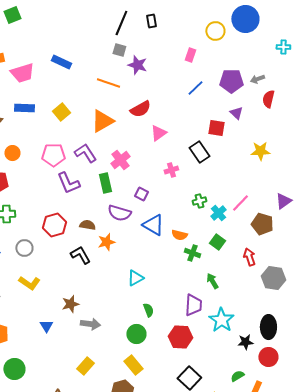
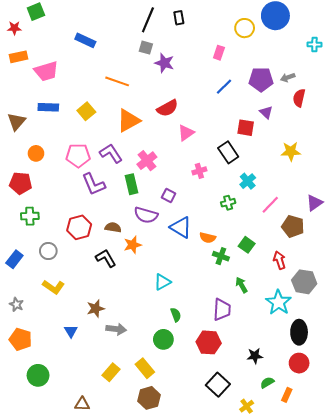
blue rectangle: (61, 62) -> (85, 40), moved
orange line: (108, 83) -> (117, 81), moved
cyan cross: (218, 213) -> (248, 181), moved
cyan star: (221, 320) -> (278, 302), moved
black star: (245, 342) -> (255, 356), moved
yellow rectangle: (133, 365) -> (145, 368), moved

